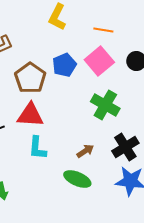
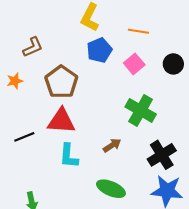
pink square: (99, 61) -> (134, 64), size x0.7
blue pentagon: (64, 65) -> (99, 50), moved
brown arrow: (85, 151) -> (112, 145), moved

